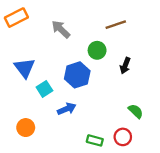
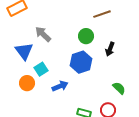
gray arrow: (61, 29) -> (43, 34), moved
blue hexagon: (77, 75) -> (81, 62), moved
orange circle: (26, 128) -> (27, 83), moved

